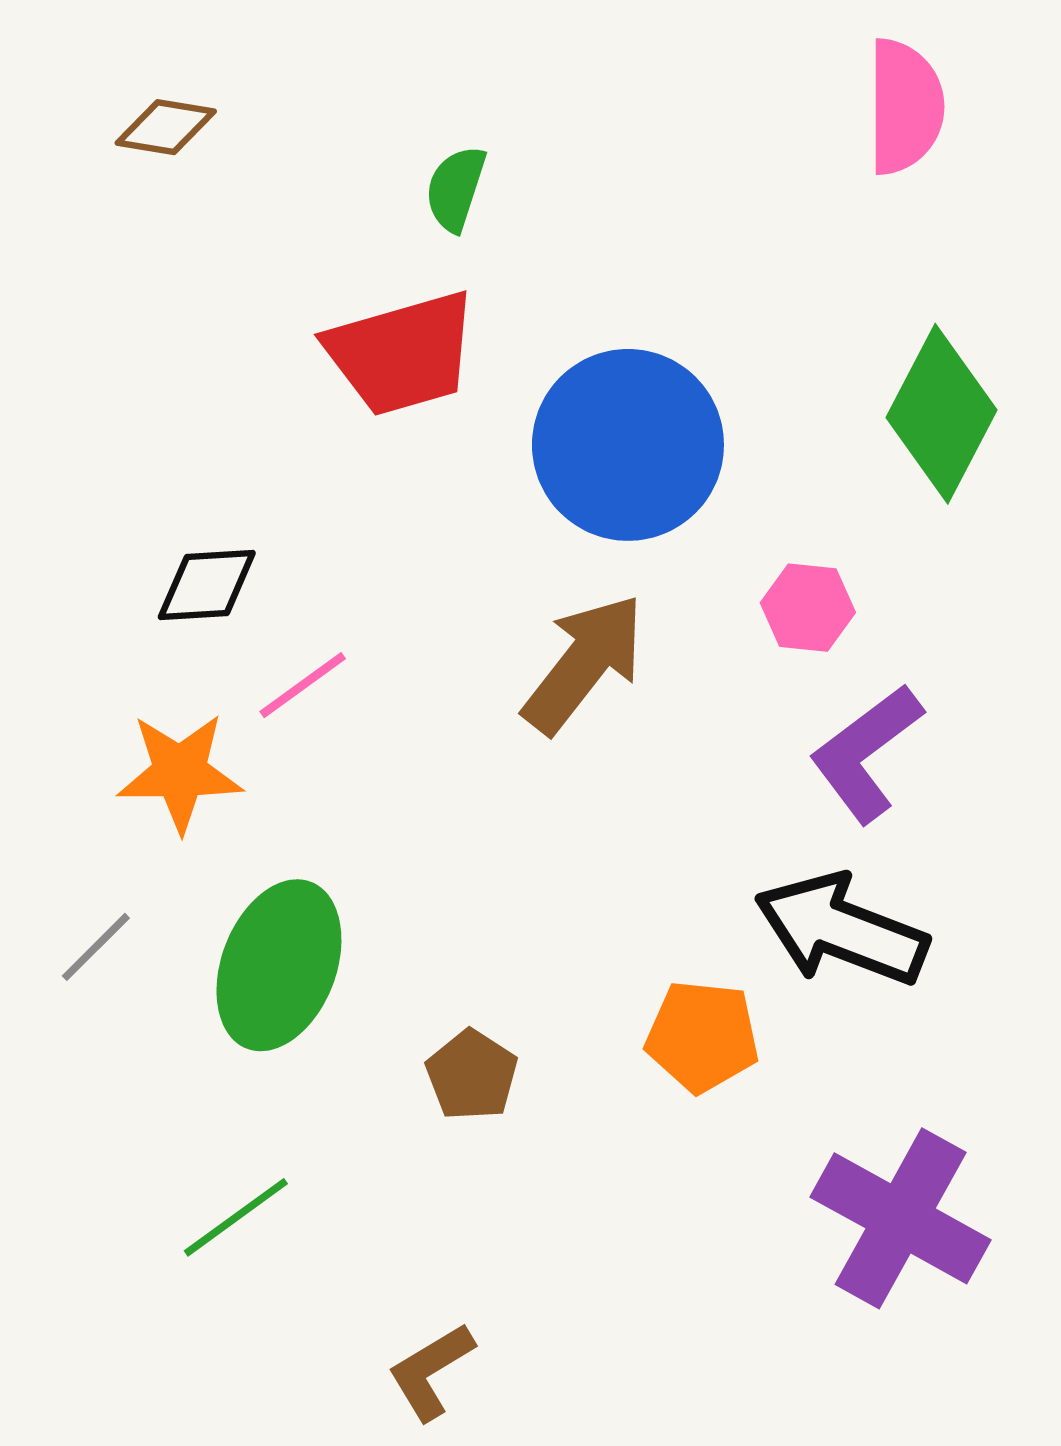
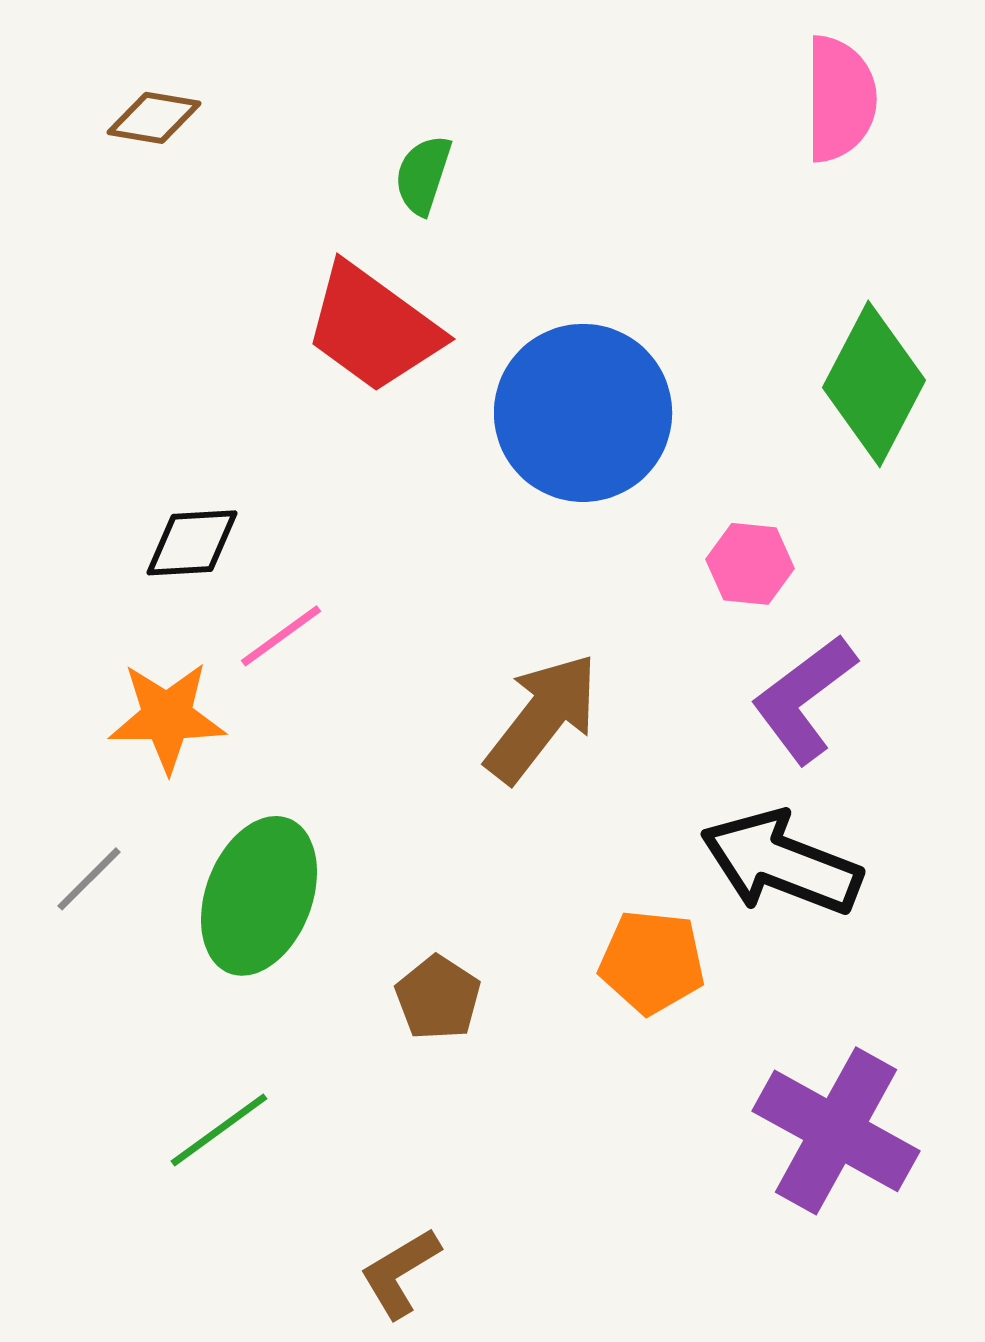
red trapezoid: (402, 353) -> (373, 328), turned 52
brown arrow: (584, 664) -> (542, 718), moved

